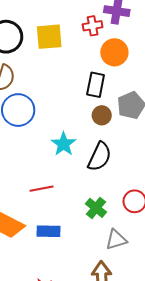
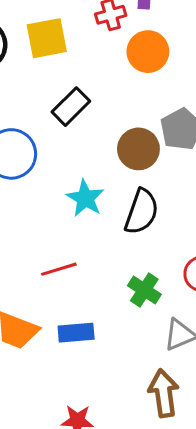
black rectangle: (96, 85) -> (71, 107), moved, turned 40
brown circle: (102, 115) -> (138, 149), size x1.4

